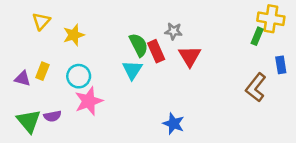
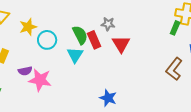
cyan circle: (79, 76) -> (47, 40), moved
pink star: (89, 101) -> (40, 80), turned 30
purple semicircle: (52, 116) -> (25, 71), moved

